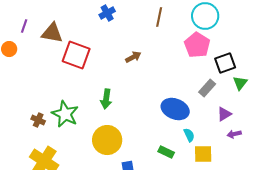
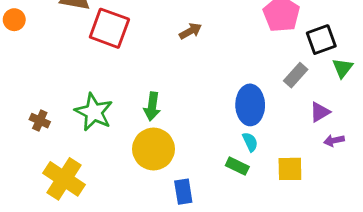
green arrow: (106, 99) -> (152, 106), moved
blue ellipse: (175, 109) -> (250, 105), turned 68
brown cross: (38, 120) -> (40, 121), moved
cyan semicircle: (189, 135) -> (250, 142), moved

